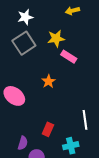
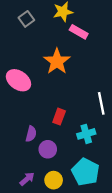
gray square: (24, 43) -> (26, 19), size x0.6
orange star: (49, 81) -> (57, 61), size x1.6

